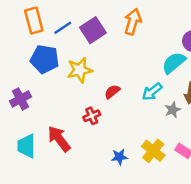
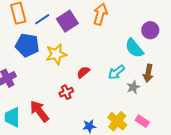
cyan semicircle: (174, 63) -> (134, 48), turned -90

